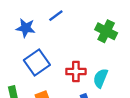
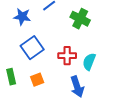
green cross: (106, 31) -> (80, 19), moved

